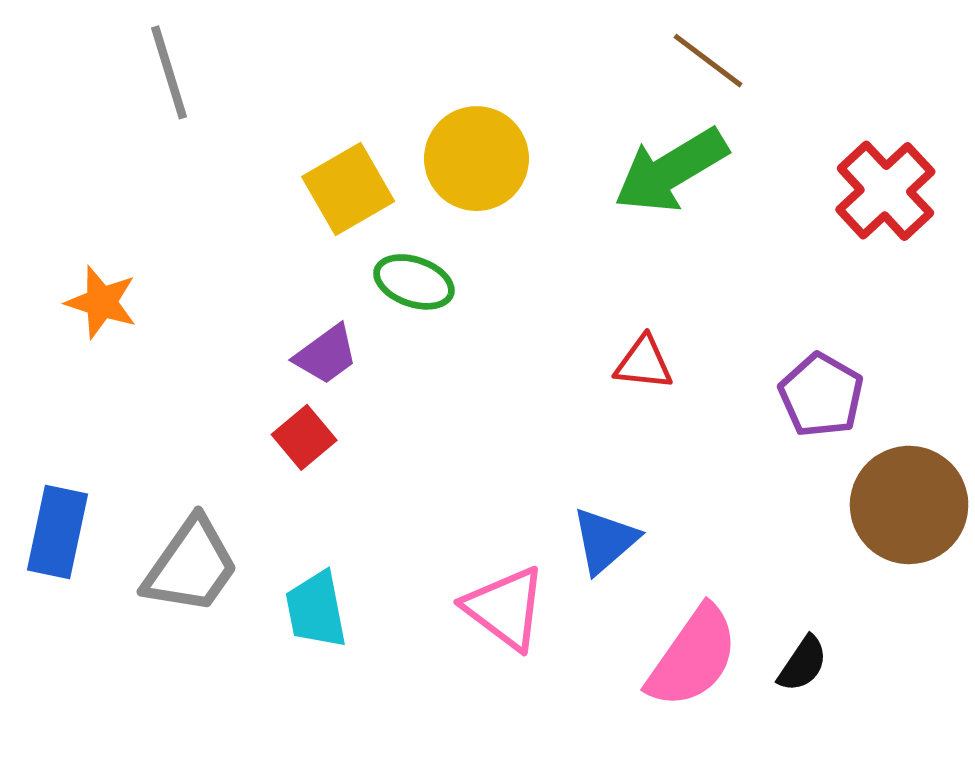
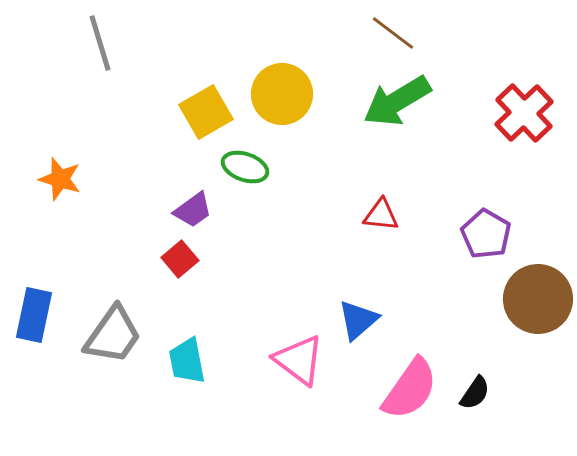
brown line: (708, 61) -> (393, 33), moved

